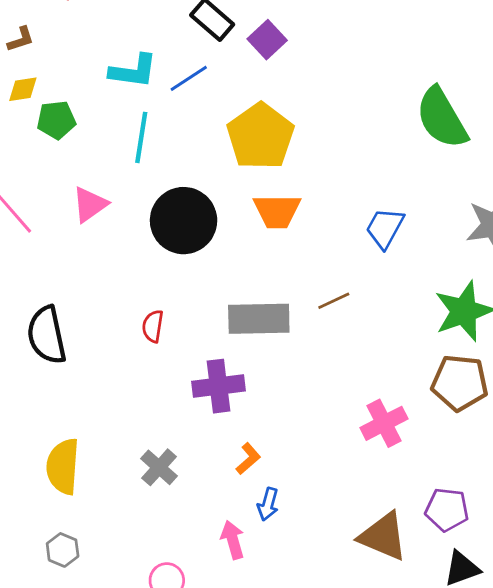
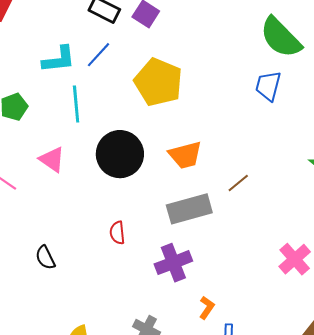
pink triangle: (90, 204) -> (52, 159), turned -36
orange trapezoid: (277, 211) -> (185, 155), moved
blue trapezoid: (385, 228) -> (268, 86), moved
black semicircle: (47, 335) -> (45, 258), size x0.6

